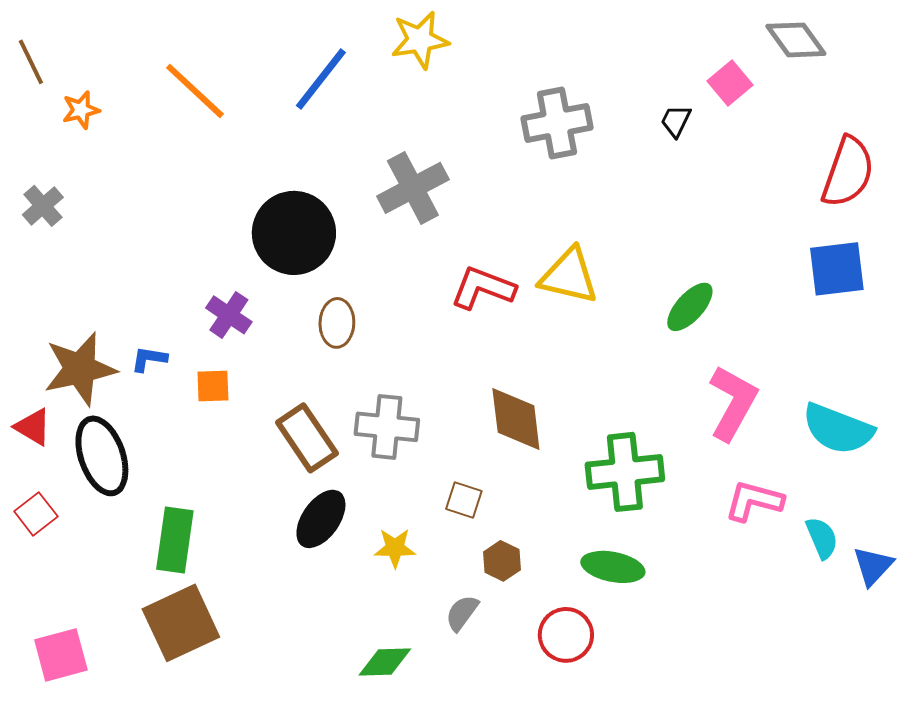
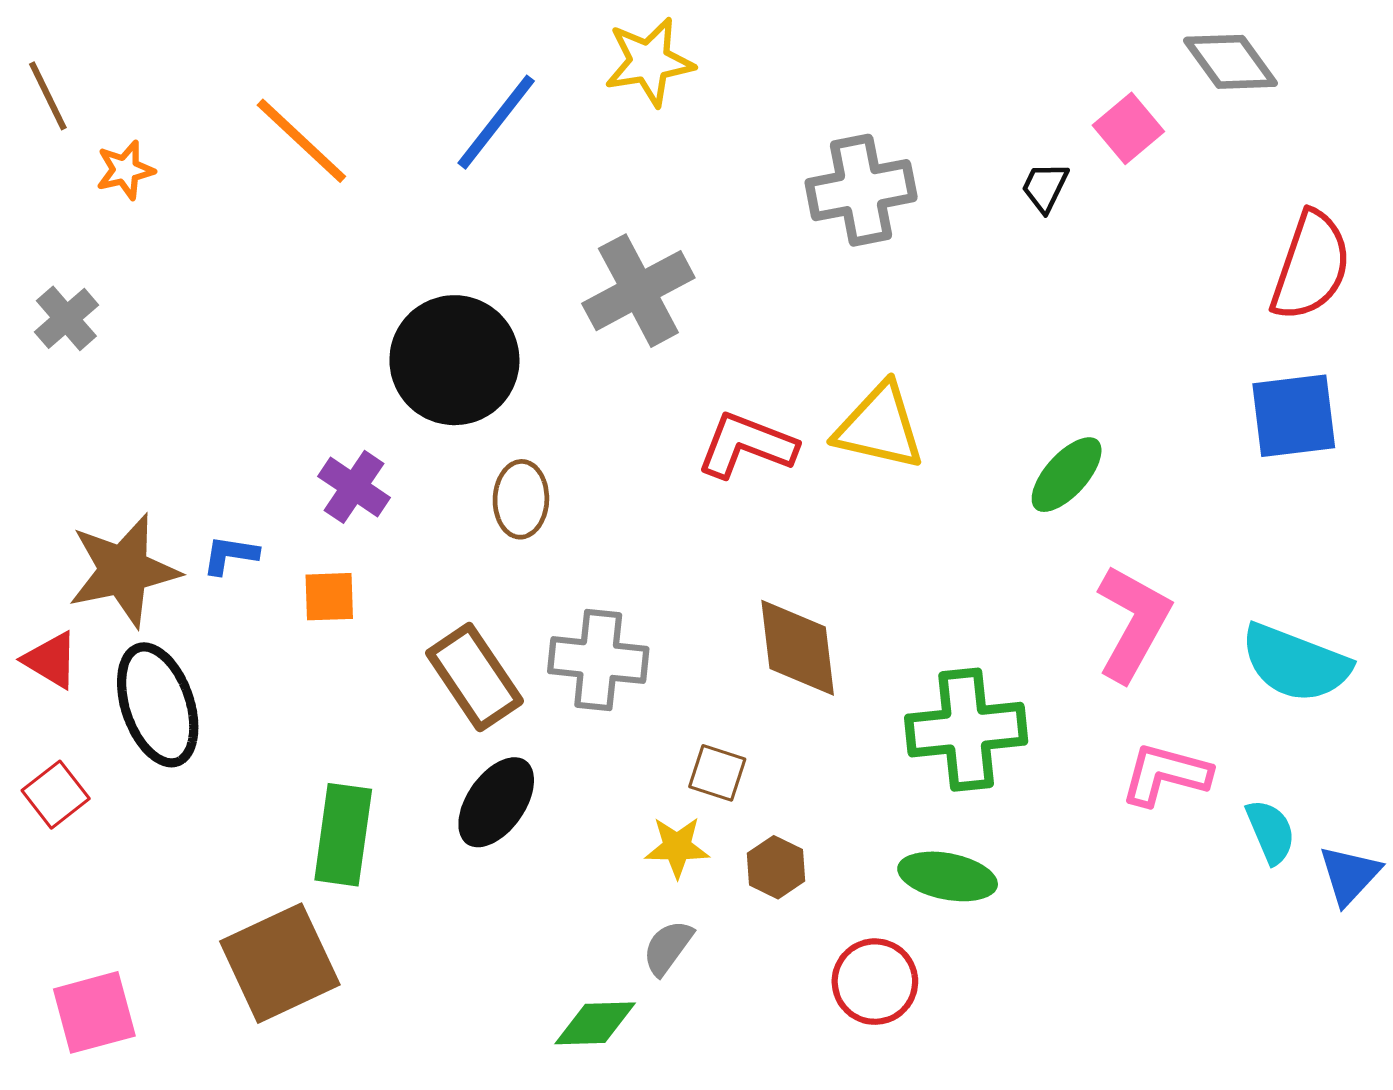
green rectangle: (175, 540) -> (343, 835), moved
yellow star: (395, 548) -> (677, 847), moved
gray semicircle: (462, 613) -> (668, 948), moved

